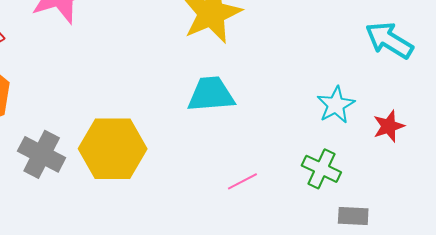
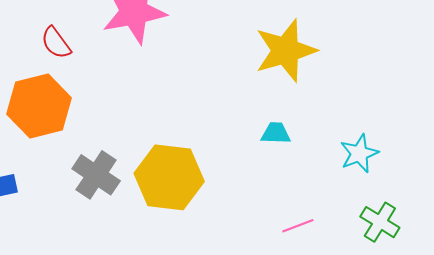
cyan trapezoid: (211, 94) -> (276, 133), size x0.6
cyan star: (336, 105) -> (359, 153), moved

